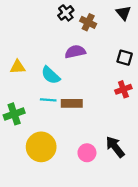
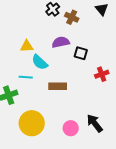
black square: (125, 58) -> (81, 53), moved
yellow triangle: (18, 67) -> (27, 46), moved
cyan line: (48, 100) -> (26, 77), moved

